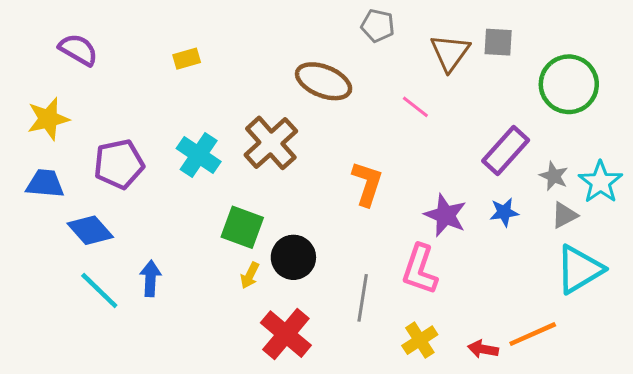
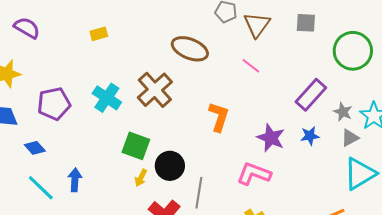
brown triangle: (450, 53) -> (257, 25), moved
blue diamond: (90, 230) -> (35, 148), size x0.7
pink L-shape: (420, 269) -> (254, 174), turned 92
gray line: (363, 298) -> (199, 193), moved

